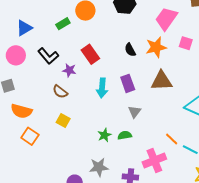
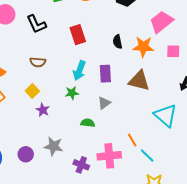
pink square: (186, 43) -> (173, 51), turned -32
purple star: (69, 70) -> (43, 110), moved
brown semicircle: (60, 92) -> (38, 62), turned -49
green star: (104, 135) -> (72, 93), moved

